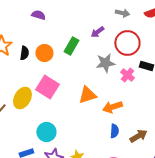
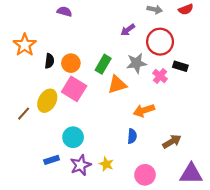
green rectangle: (71, 46) -> (103, 64), moved
black semicircle: (24, 53) -> (49, 61), moved
orange circle: (44, 53) -> (71, 63), moved
orange triangle: (87, 95) -> (117, 85), moved
blue semicircle: (114, 131) -> (132, 136), moved

